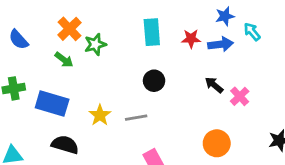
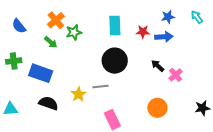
cyan arrow: (252, 32) -> (197, 17), moved
black circle: (154, 81) -> (115, 61), size x1.6
yellow star: (100, 115) -> (79, 94), moved

